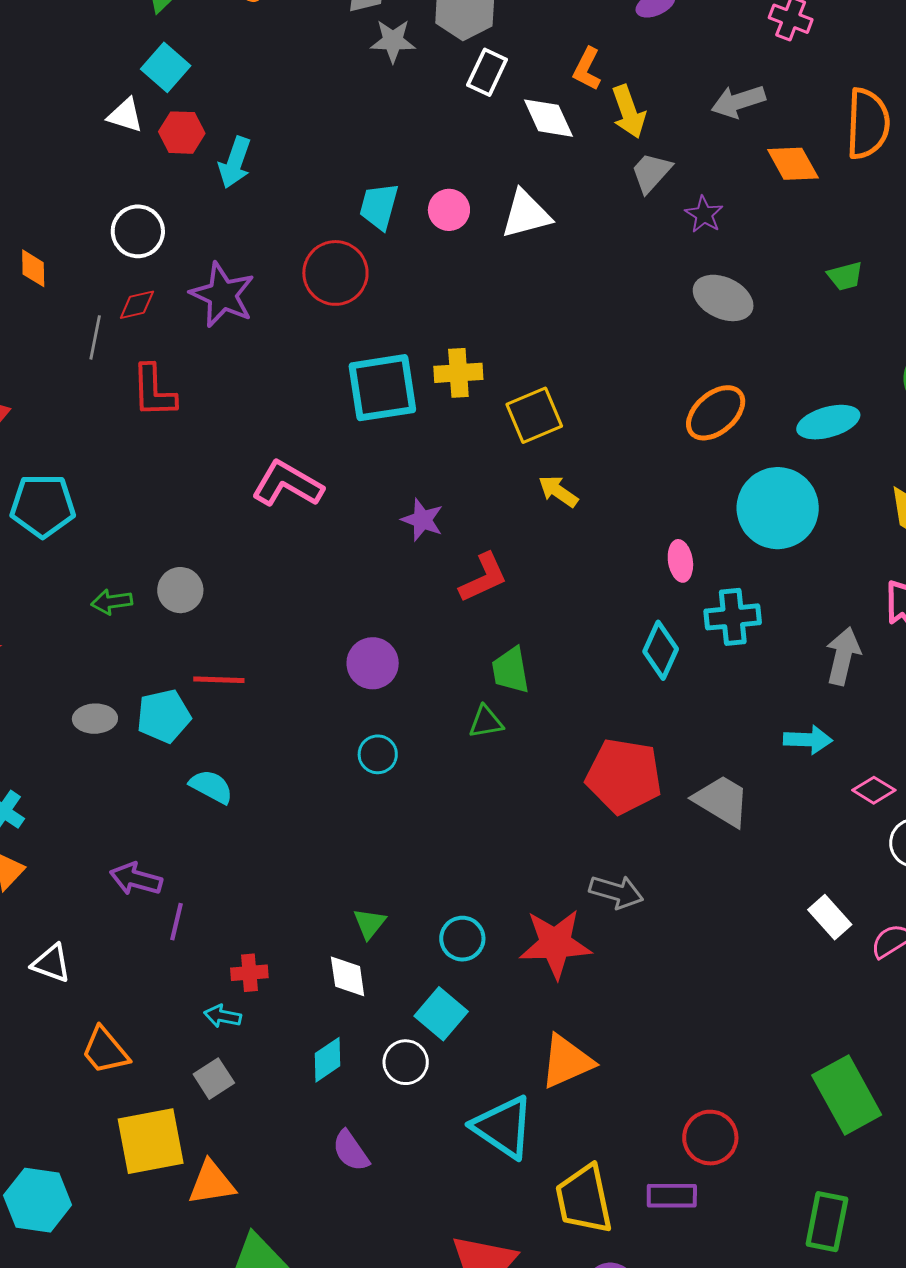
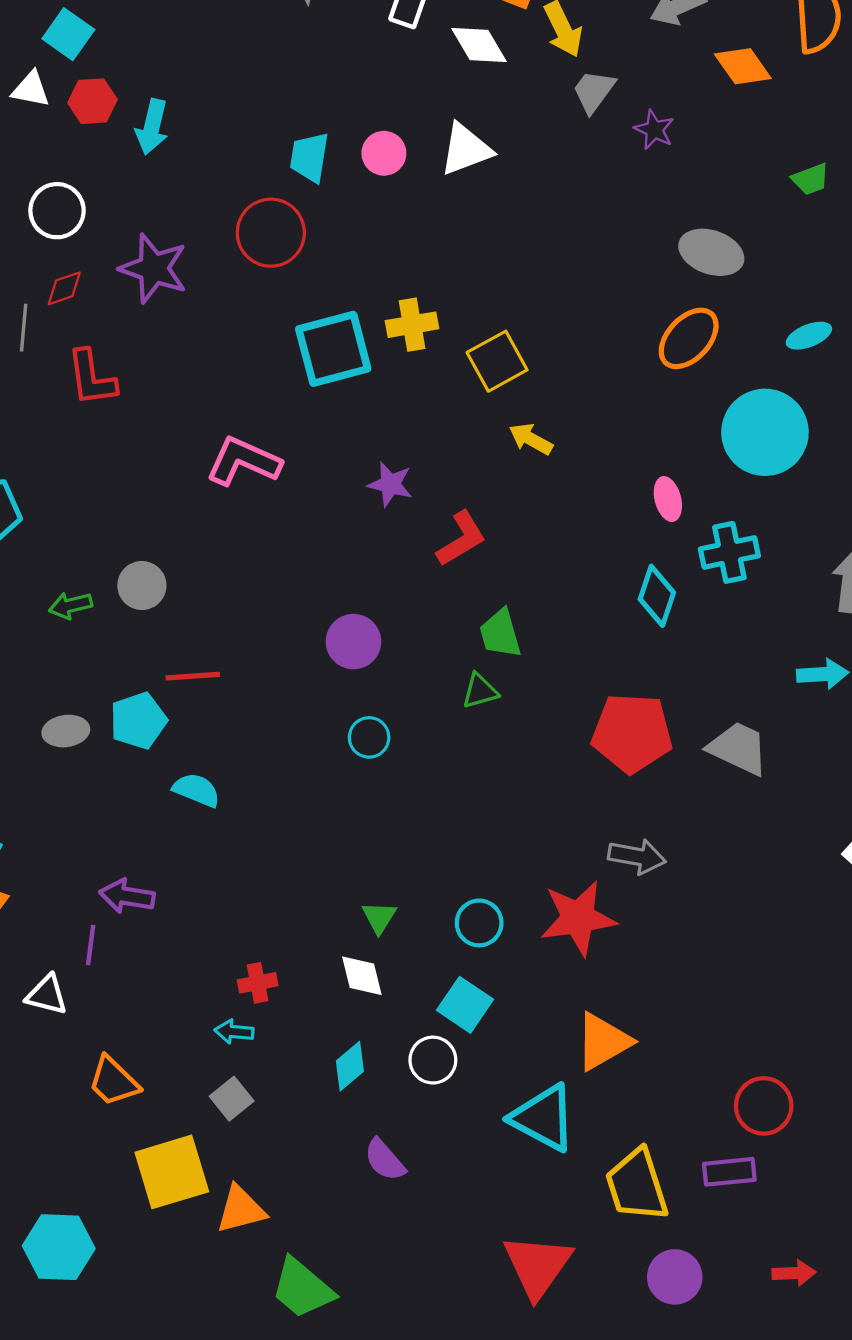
gray ellipse: (723, 298) -> (711, 252), moved
cyan ellipse: (828, 422) -> (809, 336), size x0.7
purple line: (177, 922) -> (91, 945), moved

